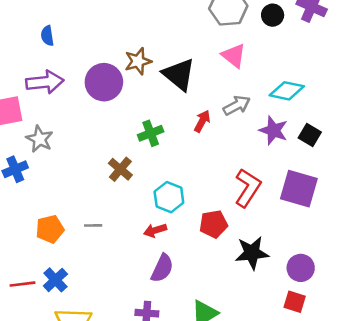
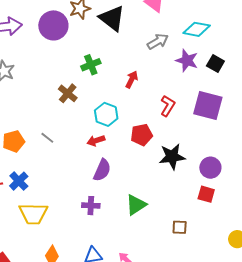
red arrow: (202, 121) -> (132, 79), moved
red L-shape: (248, 188) -> (168, 106), size x0.7
gray line: (93, 225) -> (47, 138), turned 40

